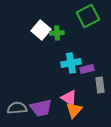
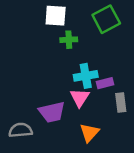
white square: (41, 30) -> (56, 16), moved, turned -36
pink triangle: (69, 98) -> (80, 98), moved, turned 30
purple trapezoid: (41, 108) -> (52, 112), moved

